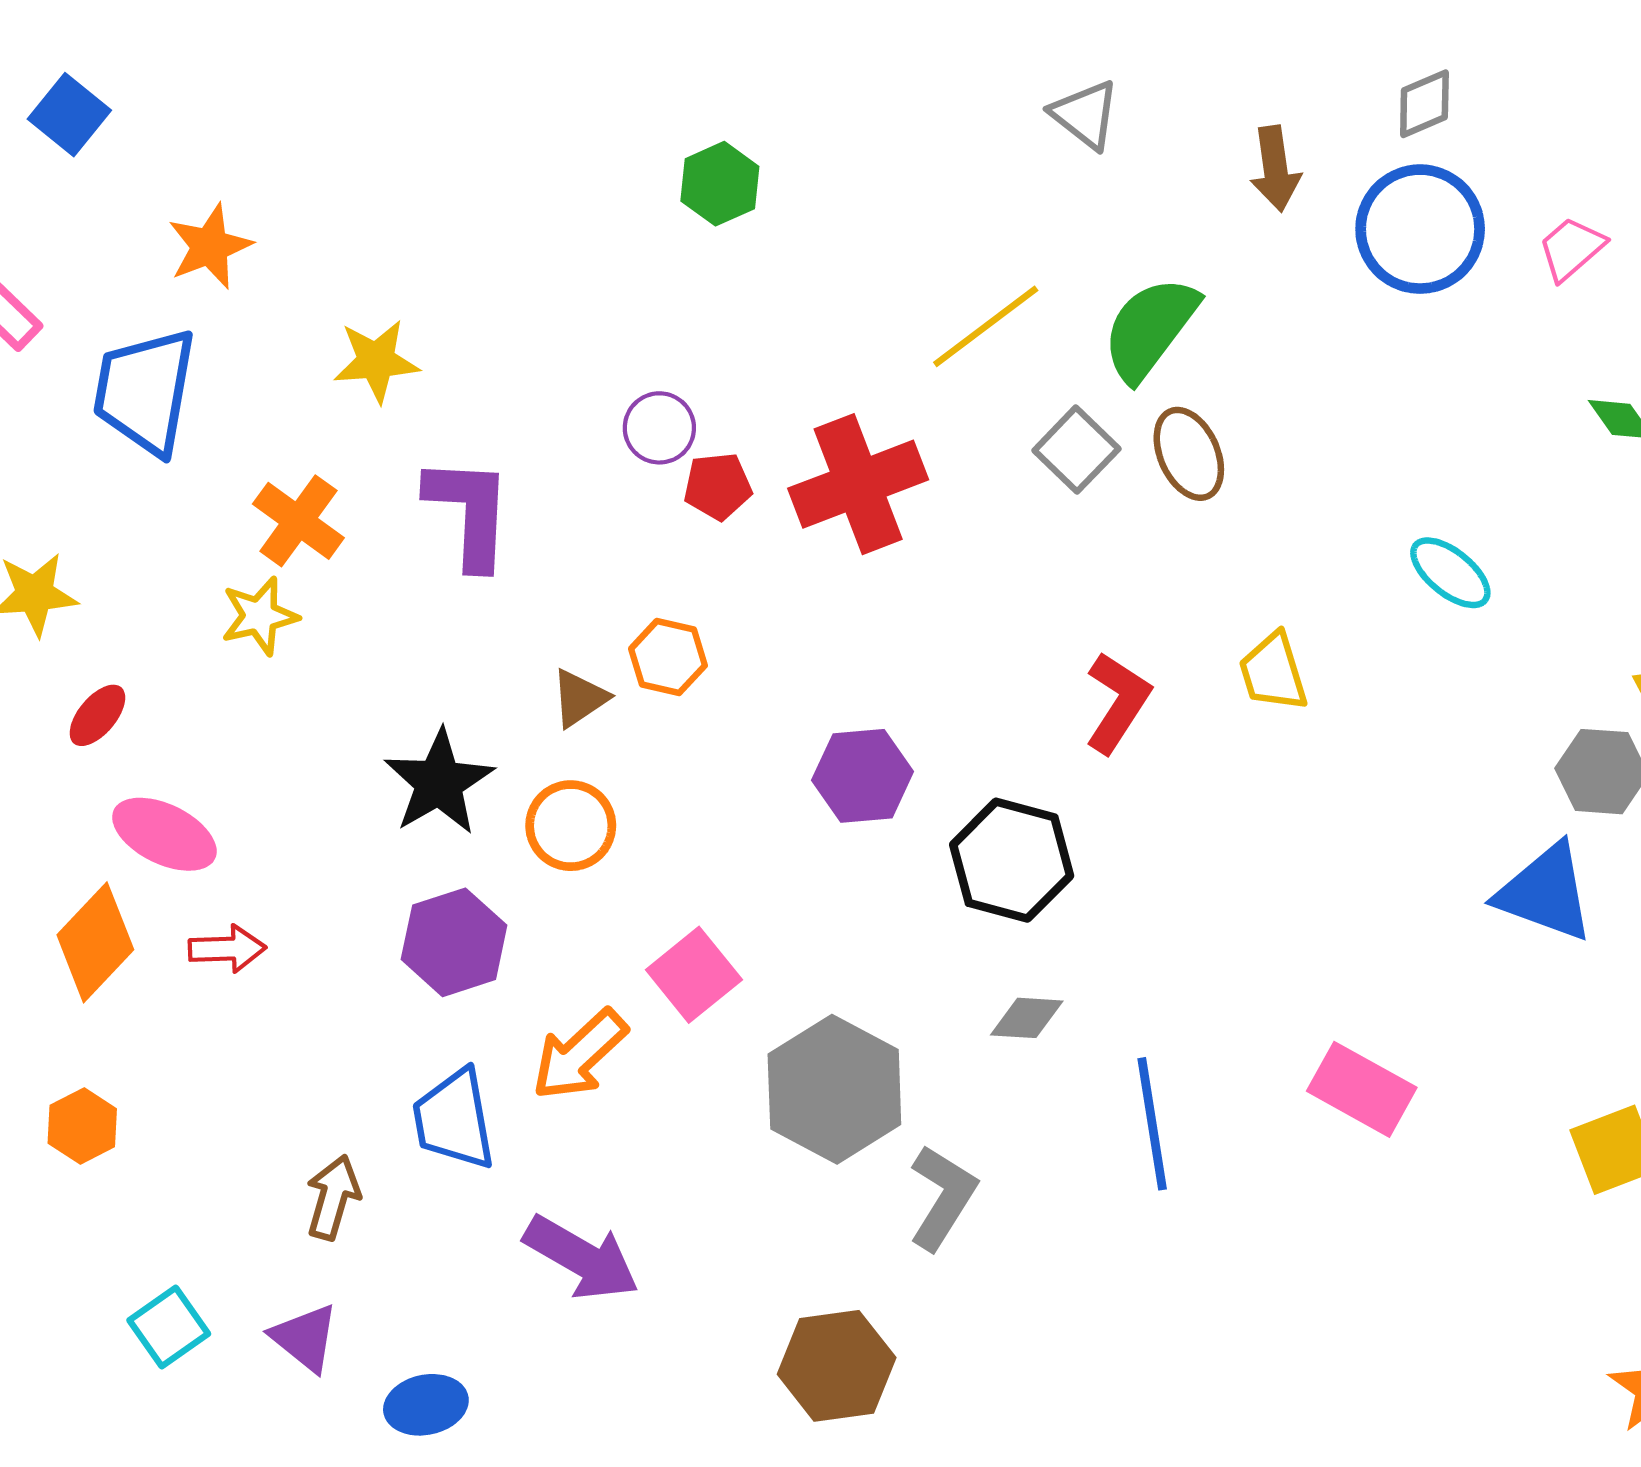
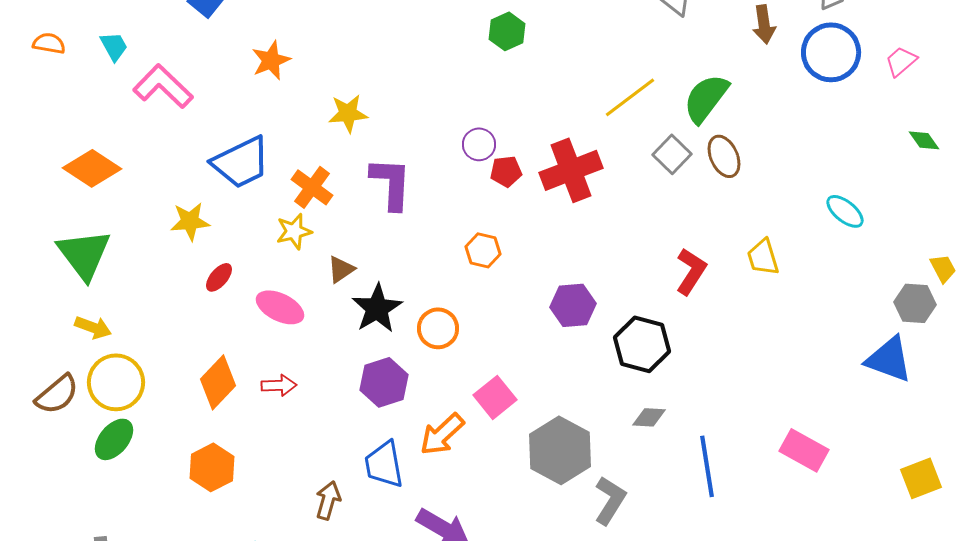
blue trapezoid: (145, 391) -> (241, 162), moved, turned -126
brown triangle: (579, 698) -> (341, 269), moved
pink ellipse: (164, 834) -> (280, 307), moved
orange hexagon: (82, 1126) -> (212, 467), size x1.4

